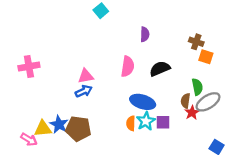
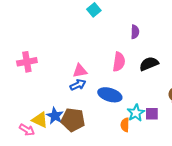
blue ellipse: (143, 102) -> (110, 95), moved
orange semicircle: (131, 123) -> (125, 125), moved
yellow triangle: (43, 129) -> (40, 120), turned 30

